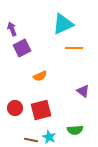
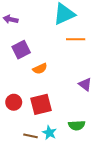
purple arrow: (12, 29) -> (11, 19), turned -56
purple square: (22, 48) -> (21, 50), moved

